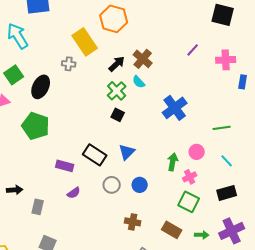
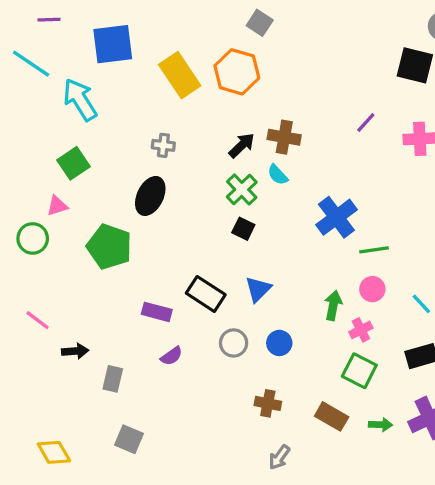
yellow rectangle: (85, 42) -> (180, 75), moved
brown cross: (143, 59) -> (284, 137), turned -30
black ellipse: (41, 87) -> (150, 196), moved
green line: (222, 128) -> (374, 250), moved

